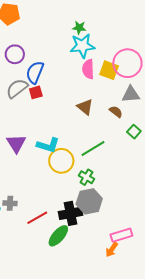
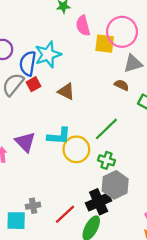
cyan star: (82, 46) -> (48, 55), moved
pink semicircle: (88, 69) -> (83, 26), moved
brown triangle: (85, 107) -> (66, 91), moved

